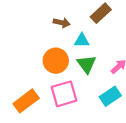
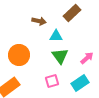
orange circle: (56, 61) -> (19, 55), moved
pink square: (64, 94) -> (52, 81), moved, size x0.6

